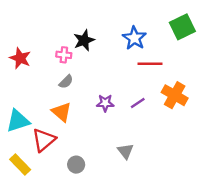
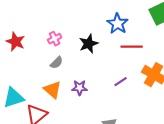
black star: (84, 40) -> (89, 44), moved
pink cross: (64, 55) -> (55, 39), turned -32
purple star: (105, 103) -> (80, 88), moved

